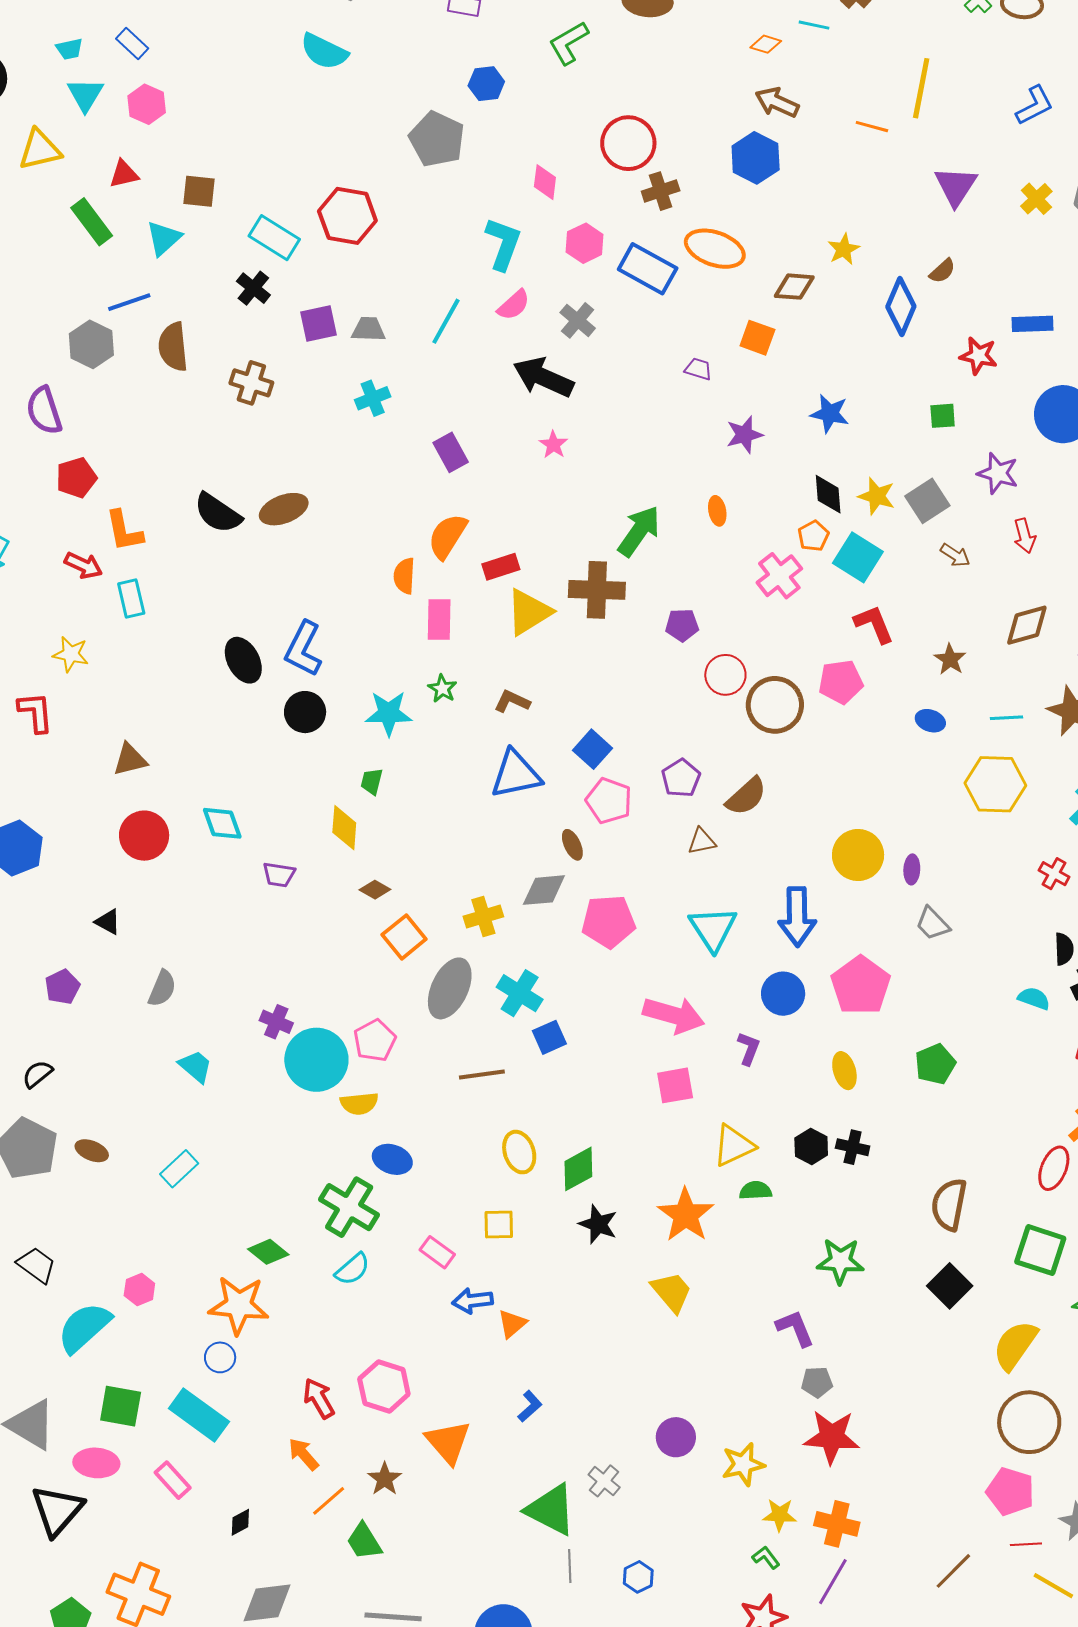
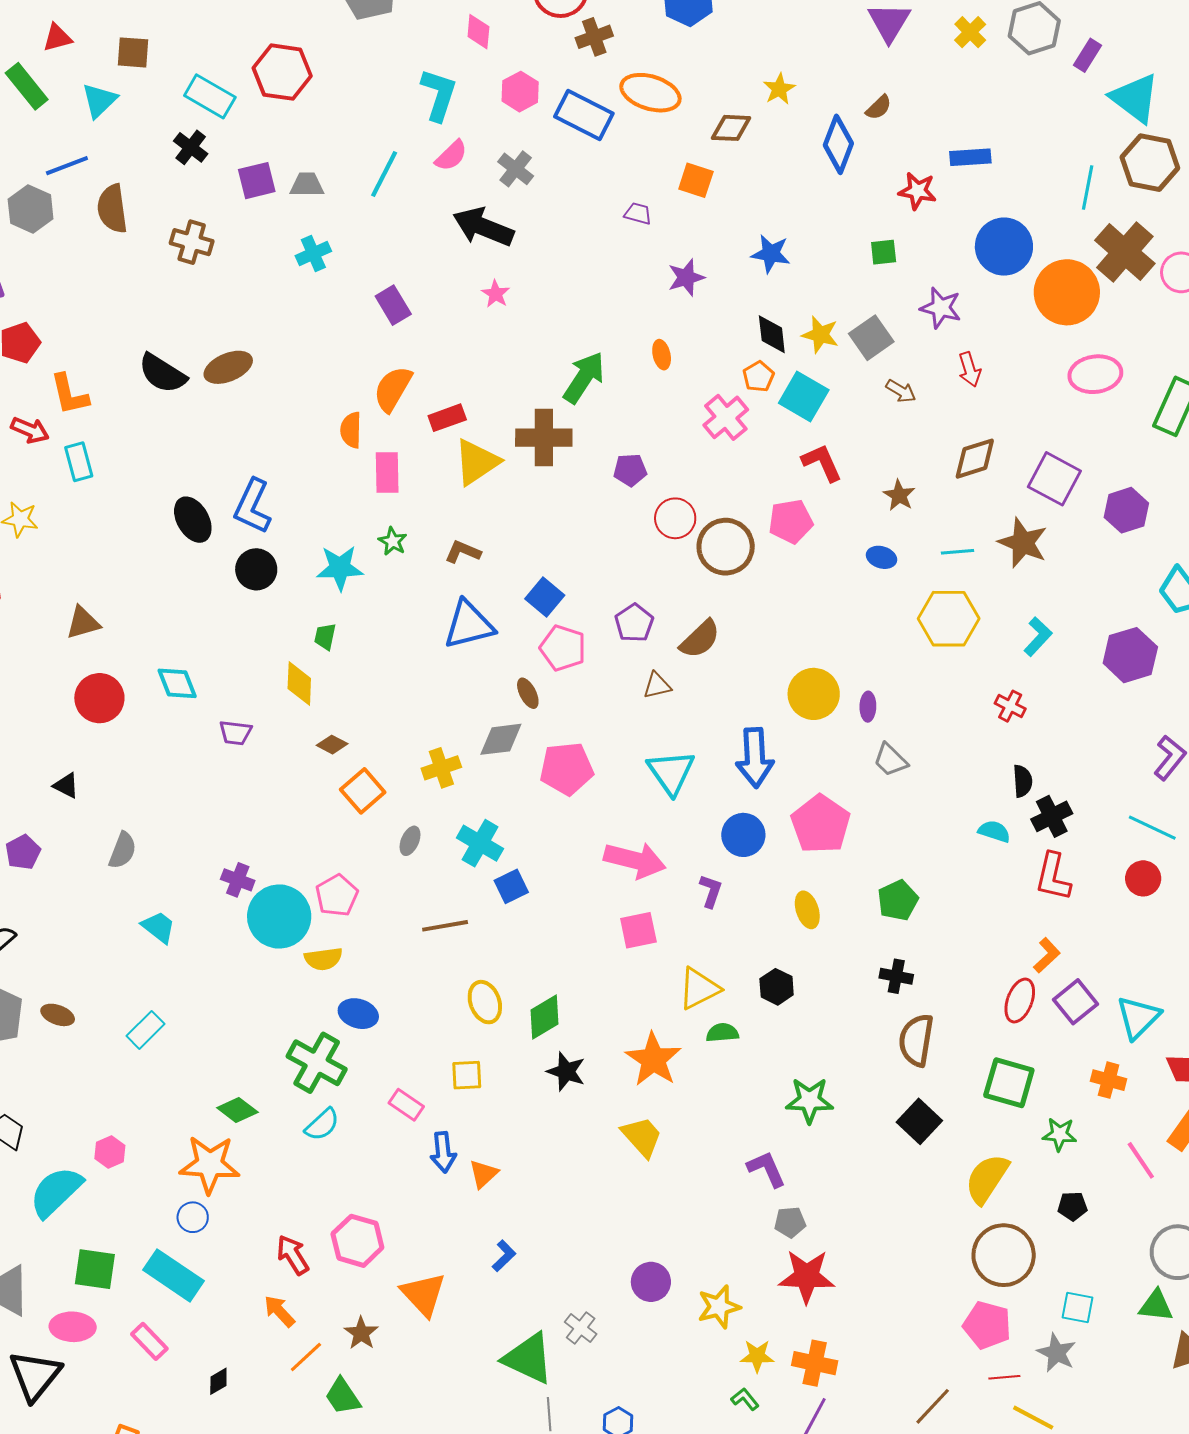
gray ellipse: (450, 988) -> (410, 841), size x0.5
black cross: (853, 1147) -> (896, 976), moved
blue arrow: (472, 1301) -> (443, 1152), turned -87

